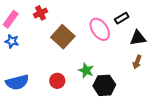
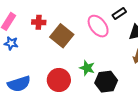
red cross: (41, 13) -> (39, 22), moved, turned 32
red circle: (57, 81) -> (59, 80), size x1.5

